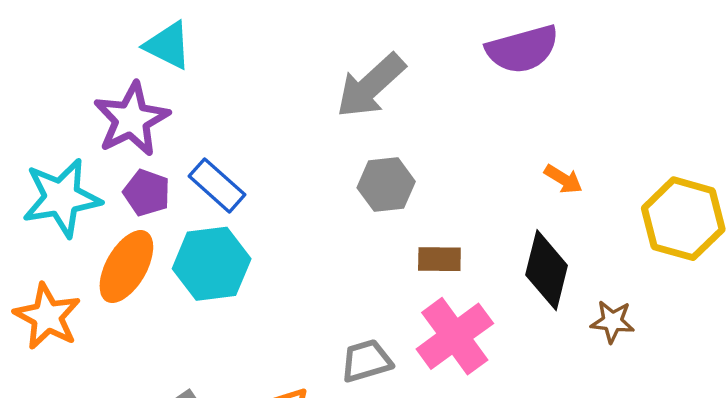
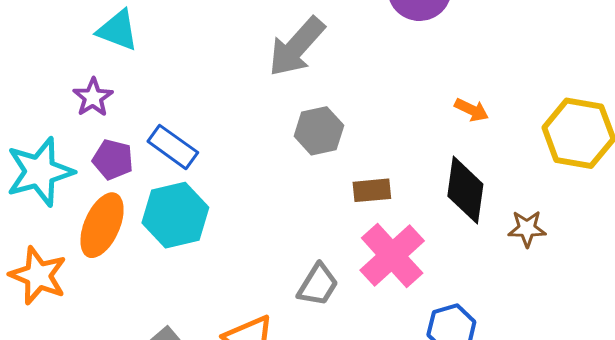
purple star: (131, 119) -> (93, 97), size x0.6
gray trapezoid: (366, 361) -> (318, 285), turned 144

